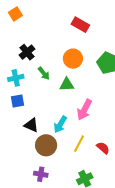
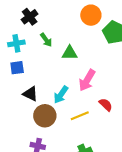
orange circle: (73, 59) -> (91, 15), moved
yellow line: (79, 144) -> (80, 116), turned 36
red semicircle: (103, 148) -> (106, 105), moved

